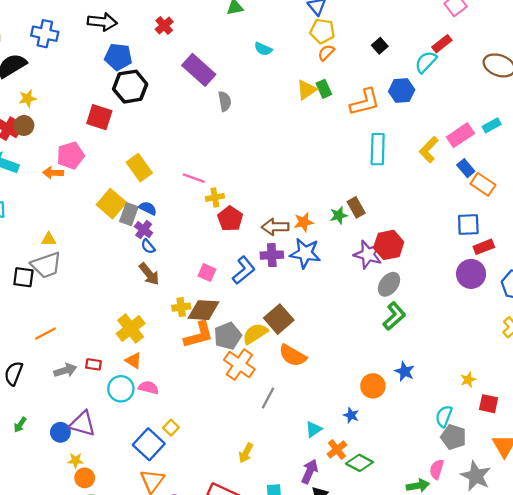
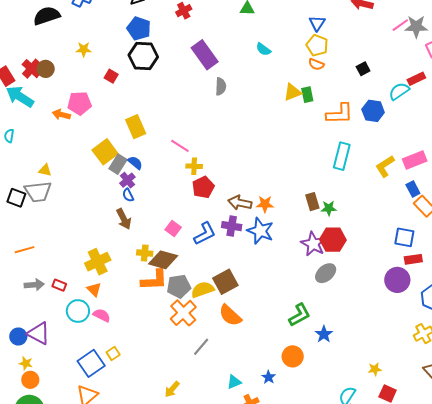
orange semicircle: (326, 53) -> (316, 64), turned -126
yellow star: (27, 98) -> (84, 49), moved
red square: (99, 117) -> (111, 76), size x0.6
green star: (339, 215) -> (329, 208), moved
green L-shape: (394, 316) -> (300, 315), moved
blue star: (405, 371) -> (324, 334), moved

